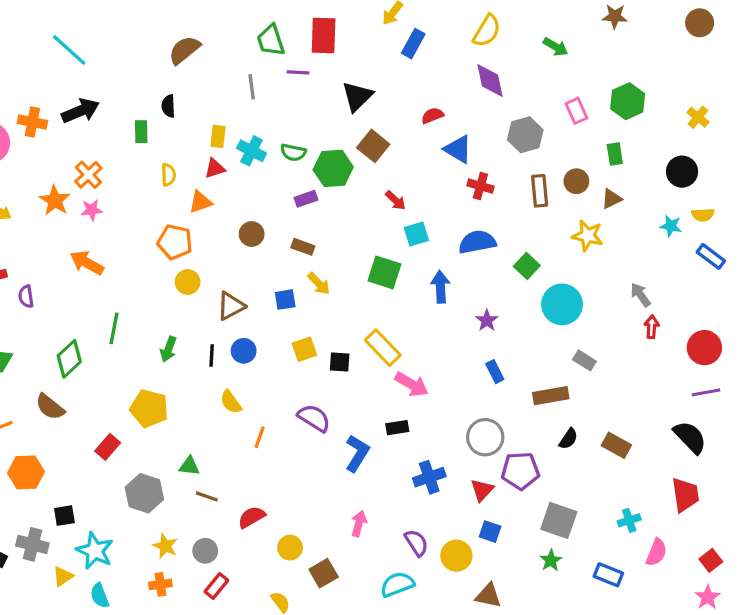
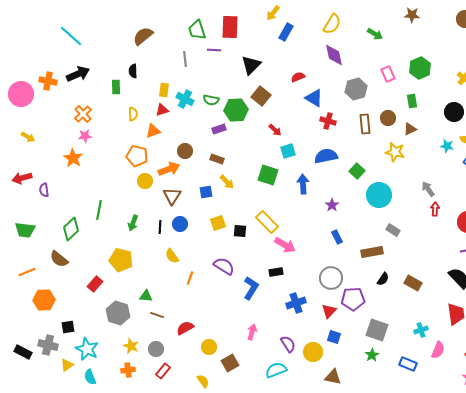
orange star: (55, 200) -> (73, 158), moved
orange arrow: (87, 263) -> (169, 169), moved, turned 130
brown triangle: (231, 306) -> (172, 196), turned -30

